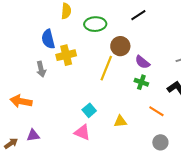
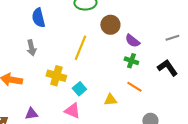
yellow cross: (66, 55) -> (56, 76), moved, turned 30
yellow line: (106, 68) -> (80, 48), moved
orange line: (156, 111) -> (134, 87), moved
purple triangle: (33, 135) -> (31, 114), moved

